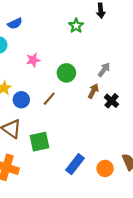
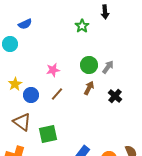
pink star: (33, 60) -> (53, 70), moved
green circle: (66, 73) -> (89, 65), moved
brown arrow: (93, 91) -> (89, 88), moved

